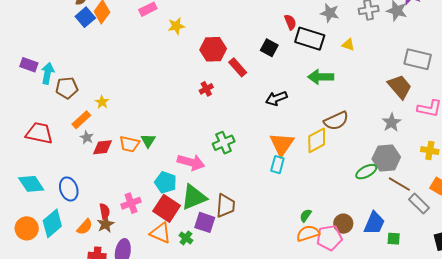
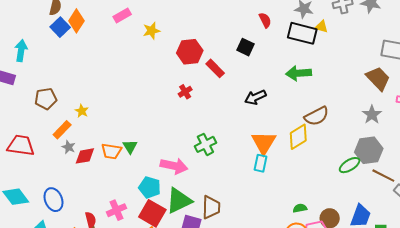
black rectangle: (310, 39) -> (302, 33), moved
yellow triangle: (348, 45) -> (322, 27), moved
cyan arrow: (48, 73) -> (21, 51), moved
green semicircle: (306, 215) -> (300, 208), moved, turned 48

